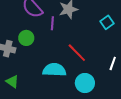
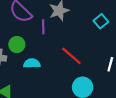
cyan semicircle: (54, 70) -> (32, 63), moved, size x0.7

